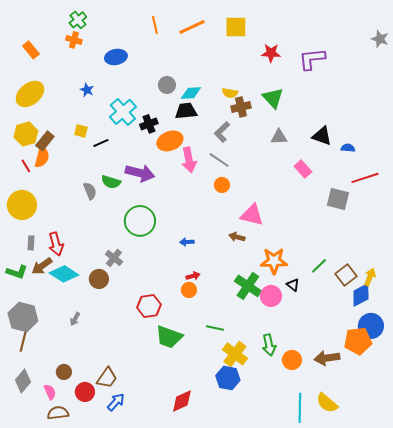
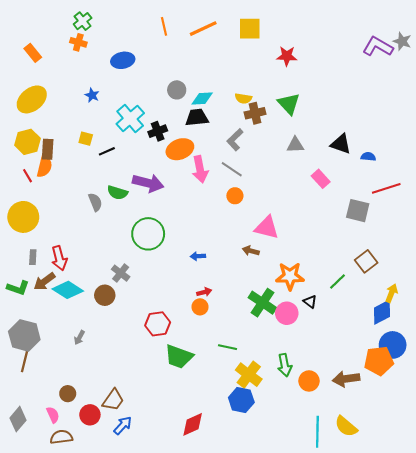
purple L-shape: (312, 59) -> (378, 47), moved, turned 36
brown rectangle: (45, 141) -> (48, 149), turned -36
brown square: (346, 275) -> (366, 261), moved
gray diamond: (23, 381) -> (18, 419), moved

